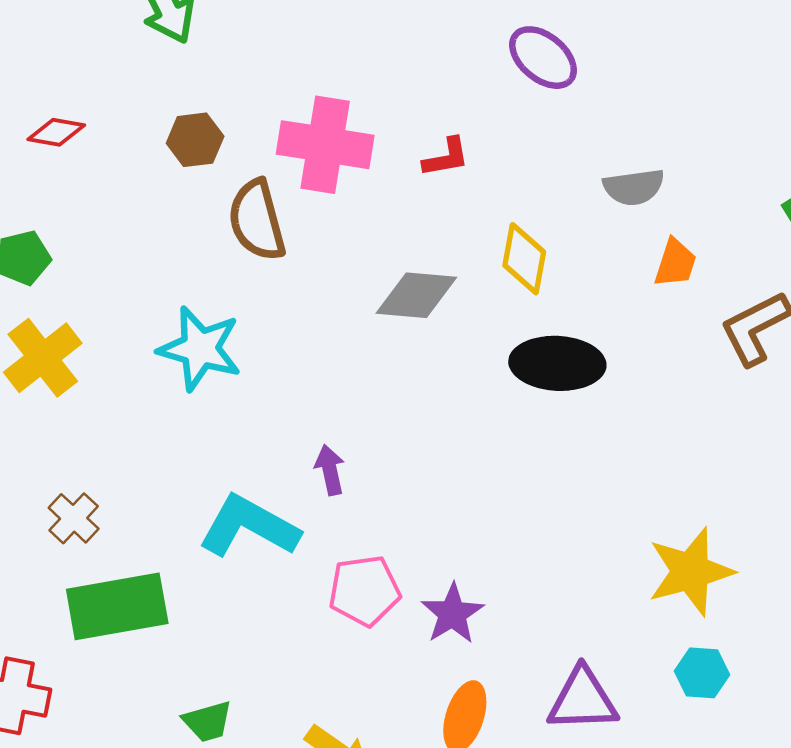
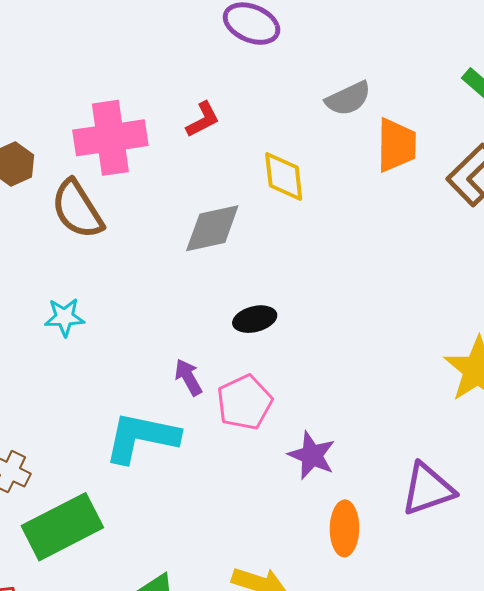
orange trapezoid: (675, 263) -> (396, 145), size x1.4
cyan star: (200, 349) -> (64, 317), size x0.6
black ellipse: (557, 363) -> (255, 319), moved, size x0.6
pink pentagon: (364, 591) -> (244, 402), moved

